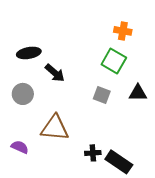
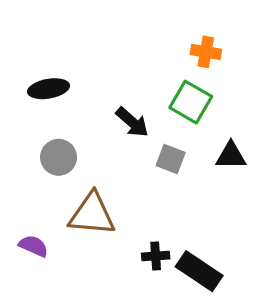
black arrow: (55, 73) -> (132, 122), moved
gray circle: (23, 94) -> (59, 157), moved

